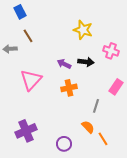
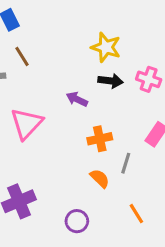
black arrow: (86, 62) -> (110, 81), moved
orange cross: (69, 88) -> (100, 139), moved
orange semicircle: (88, 127) -> (100, 178), moved

